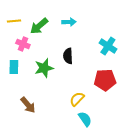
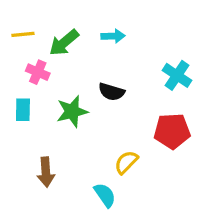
black semicircle: (68, 56) -> (111, 92), turned -70
brown arrow: (28, 105) -> (46, 172), turned 36
cyan semicircle: (85, 119) -> (105, 195), moved

